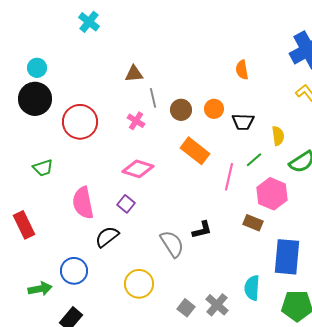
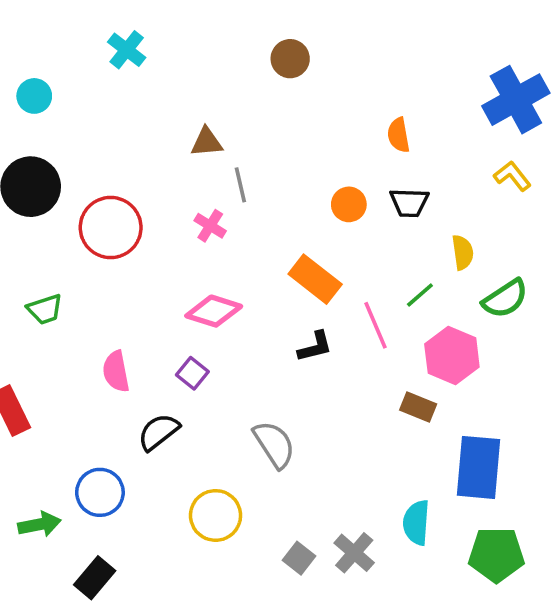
cyan circle: (37, 68) -> (34, 96), moved
brown circle: (181, 110) -> (290, 59), moved
black trapezoid: (243, 122) -> (409, 203), moved
pink line: (229, 177) -> (375, 325), turned -36
pink semicircle: (83, 203) -> (116, 371), size x0.7
black L-shape: (202, 230) -> (315, 347), moved

